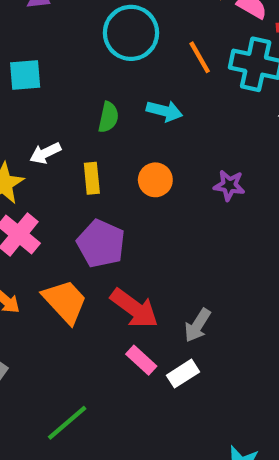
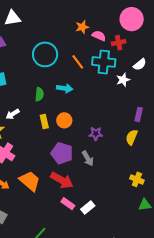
yellow rectangle: (92, 178) -> (44, 122), moved
purple star: (229, 185) -> (96, 134), moved
purple pentagon: (101, 244) -> (62, 153), moved
gray arrow: (197, 325) -> (88, 158), moved, turned -56

